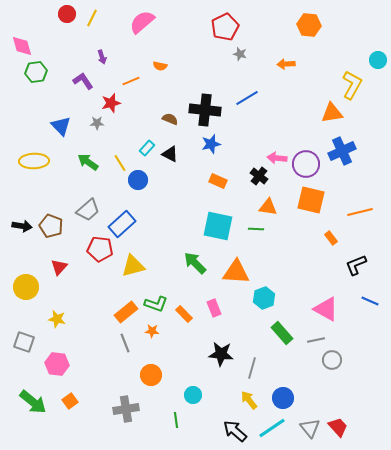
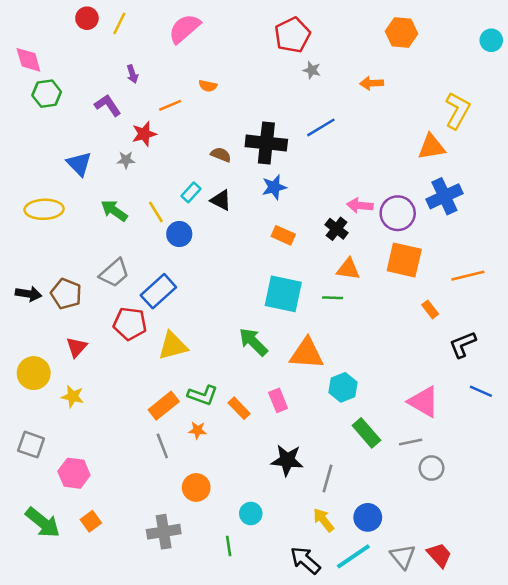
cyan circle: (378, 60) -> (491, 40), moved
yellow star: (57, 319) -> (73, 396), moved

